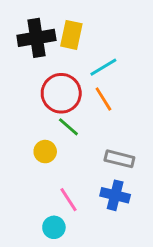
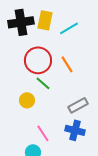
cyan line: (103, 67) -> (69, 28), moved
gray rectangle: (119, 159) -> (78, 105), turned -42

